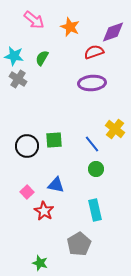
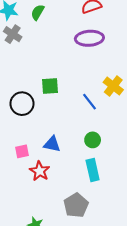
green square: (54, 140) -> (50, 86), moved
green circle: (96, 169) -> (93, 140), moved
pink square: (27, 192) -> (22, 151), turned 32

